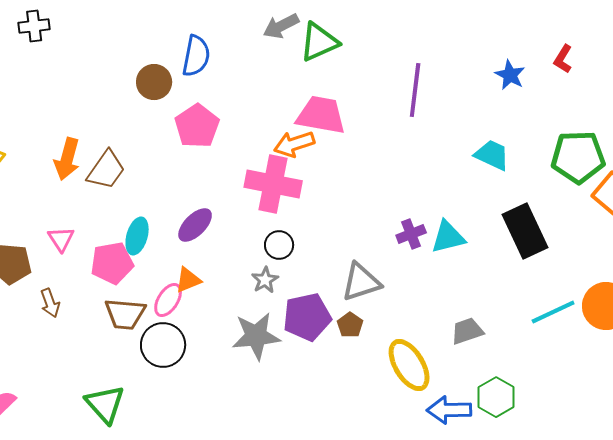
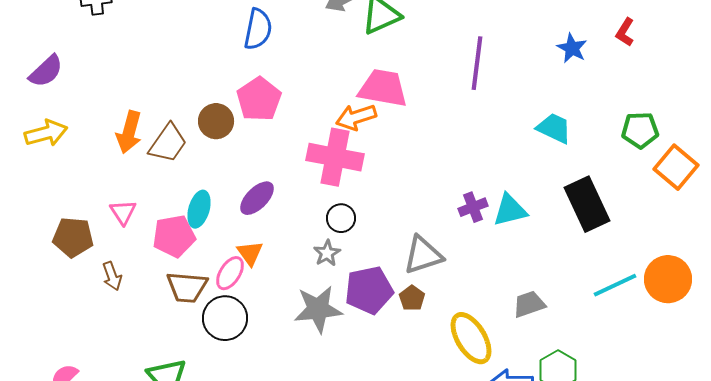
brown circle: (154, 82) -> (216, 121), moved
green pentagon: (578, 157) -> (640, 130), size x0.7
orange triangle: (188, 280) -> (250, 253), turned -44

